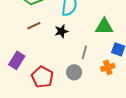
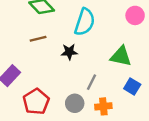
orange cross: (108, 67) -> (103, 106), moved

